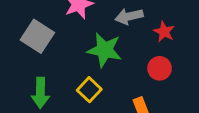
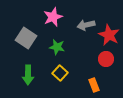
red star: (164, 32) -> (109, 35), size x1.5
green star: (105, 50) -> (57, 47), moved, size x0.7

